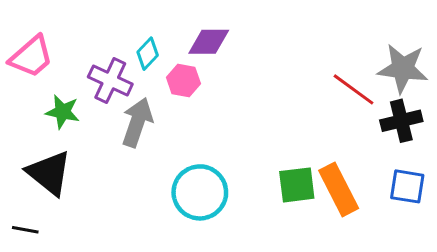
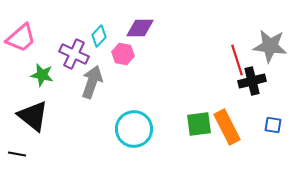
red line: (354, 89) -> (237, 60), turned 36
black cross: (401, 121) -> (252, 81), moved
blue square: (407, 186) -> (273, 125), size x0.7

